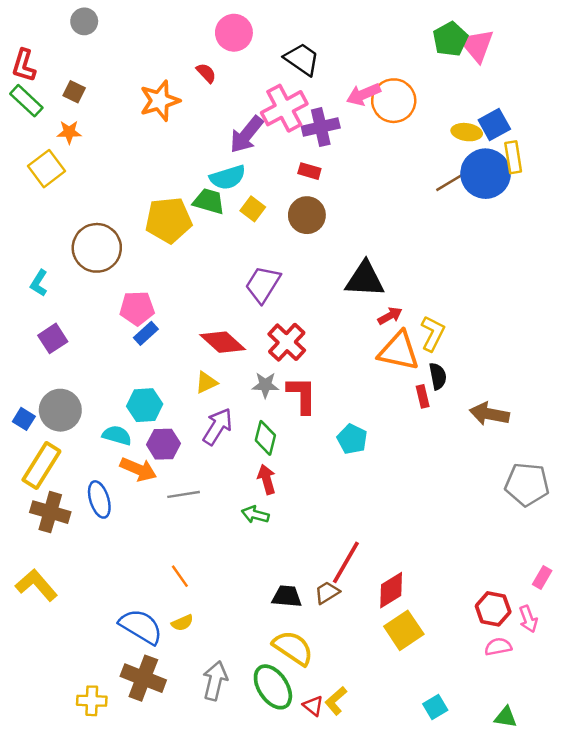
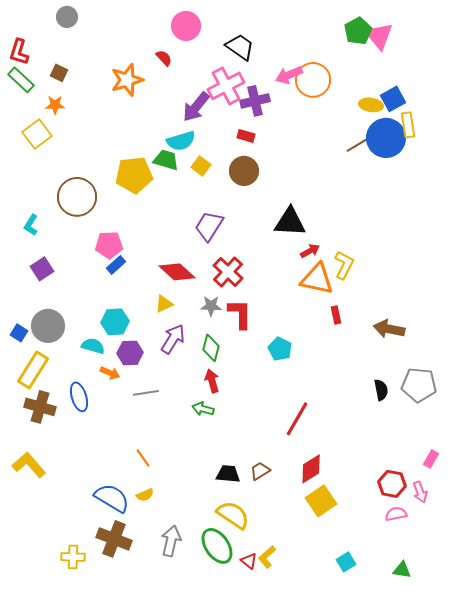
black semicircle: (438, 376) -> (381, 390), moved
orange arrow: (138, 469) -> (110, 373), size x0.7
red line: (346, 562) -> (297, 419), moved

